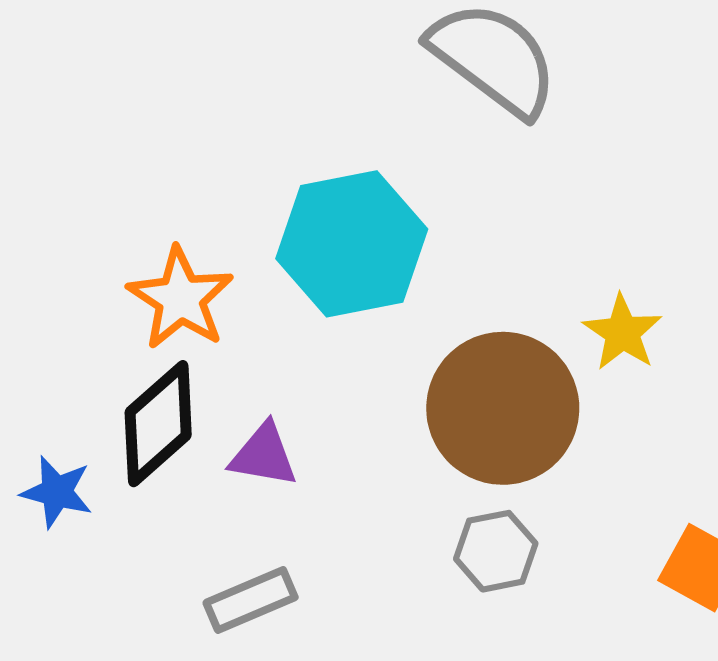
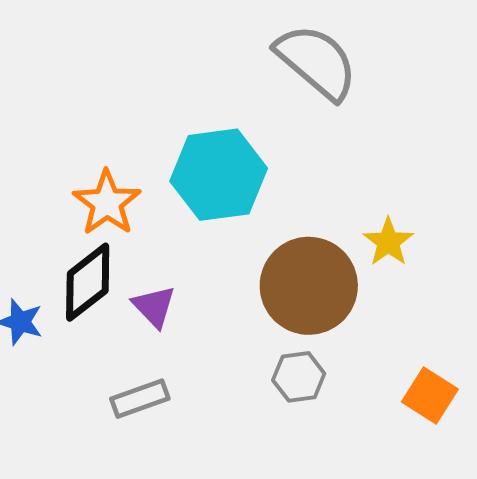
purple triangle: (264, 455) -> (154, 306), turned 33

